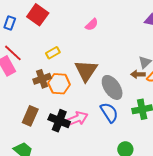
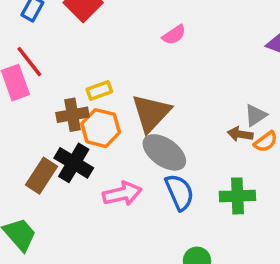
yellow rectangle: (53, 53) -> (99, 91), moved
gray ellipse: (112, 87) -> (164, 152), moved, turned -30
black cross: (59, 121) -> (74, 163), moved

